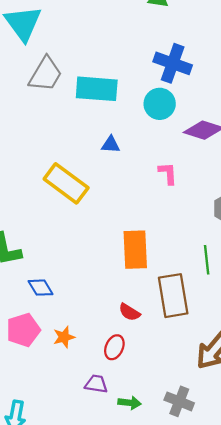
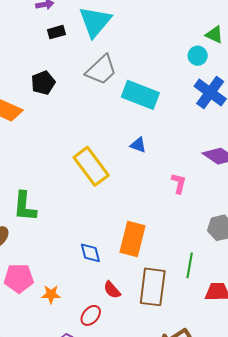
cyan circle: (160, 104) -> (198, 56), moved, size x0.7
blue diamond: (41, 288) -> (90, 253), moved

